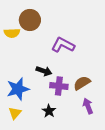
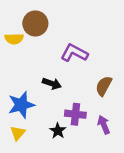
brown semicircle: (82, 83) -> (104, 86), moved, turned -30
purple cross: (59, 86) -> (75, 114), moved

